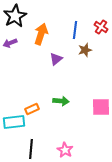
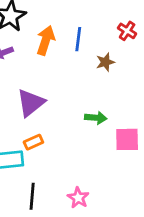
blue line: (75, 30) -> (78, 39), moved
purple triangle: (56, 59) -> (31, 103), moved, size x1.6
green arrow: (61, 101) -> (96, 118), moved

